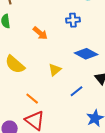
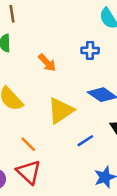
yellow triangle: (55, 70) -> (61, 111), size x1.6

